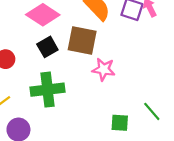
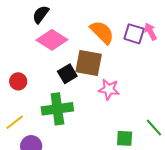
black square: (47, 47) -> (67, 74), moved

